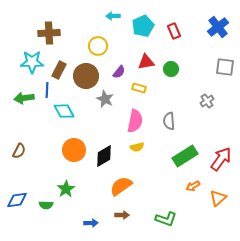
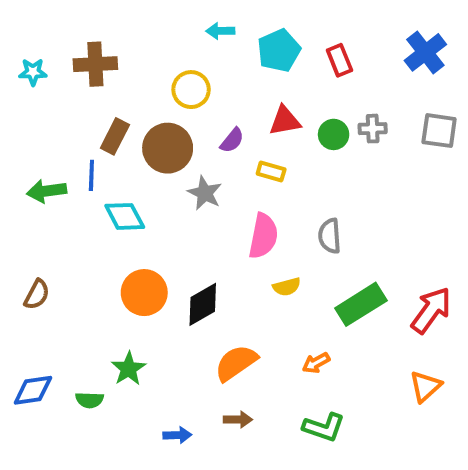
cyan star: (32, 62) -> (33, 72), moved, size x0.6
gray cross: (207, 101) -> (373, 129), moved, turned 32
yellow semicircle: (137, 147) -> (287, 287), moved
orange arrow: (193, 186) -> (316, 363), moved

